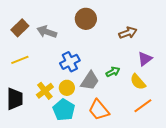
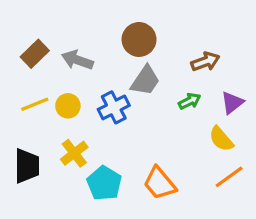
green arrow: (113, 72) -> (190, 101), moved
gray trapezoid: (90, 81) -> (145, 81), moved
yellow circle: (67, 88) -> (68, 106), moved

